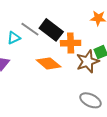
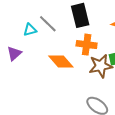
black rectangle: (51, 30) -> (80, 15), moved, turned 30

